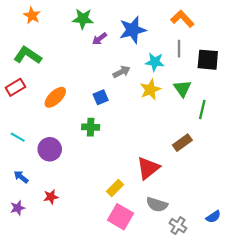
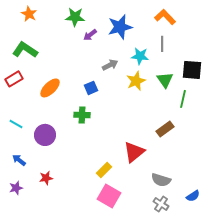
black square: (208, 60) -> (192, 70), moved
gray semicircle: (157, 205) -> (161, 180), moved

